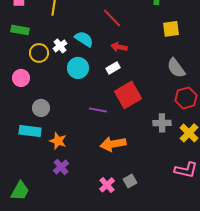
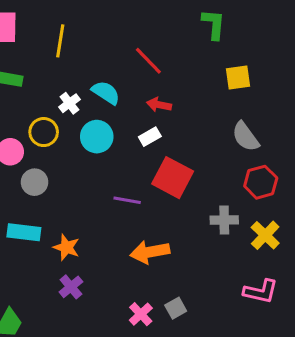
yellow circle: (39, 53) -> (44, 132), moved
red square: (128, 95) -> (173, 178), turned -32
gray circle: (41, 108) -> (35, 182), moved

